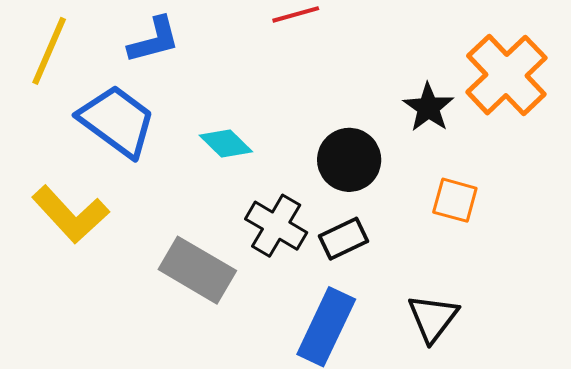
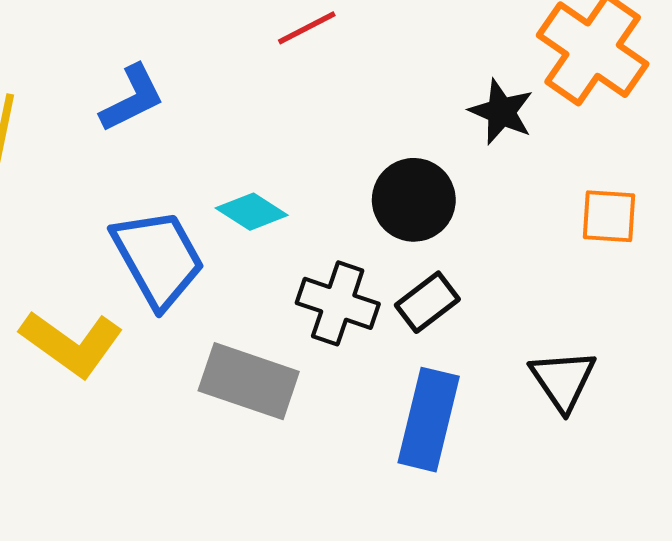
blue trapezoid: (117, 121) -> (158, 258), moved, turned 36
orange square: (455, 200) -> (609, 216), moved

